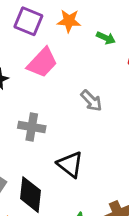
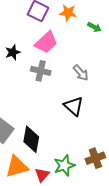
gray cross: (32, 127) -> (41, 71), moved
black triangle: (70, 164) -> (74, 106), moved

